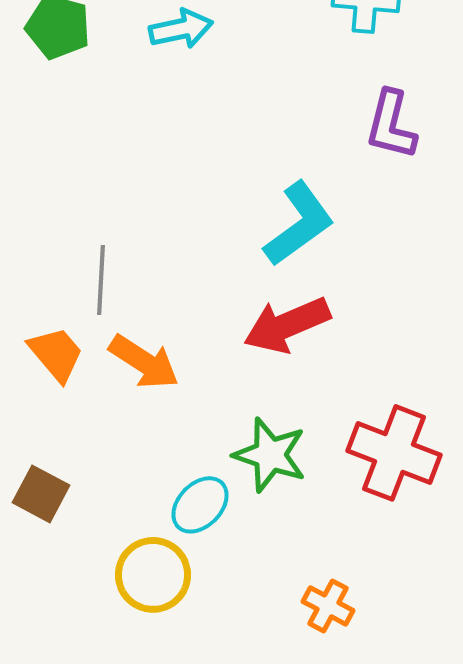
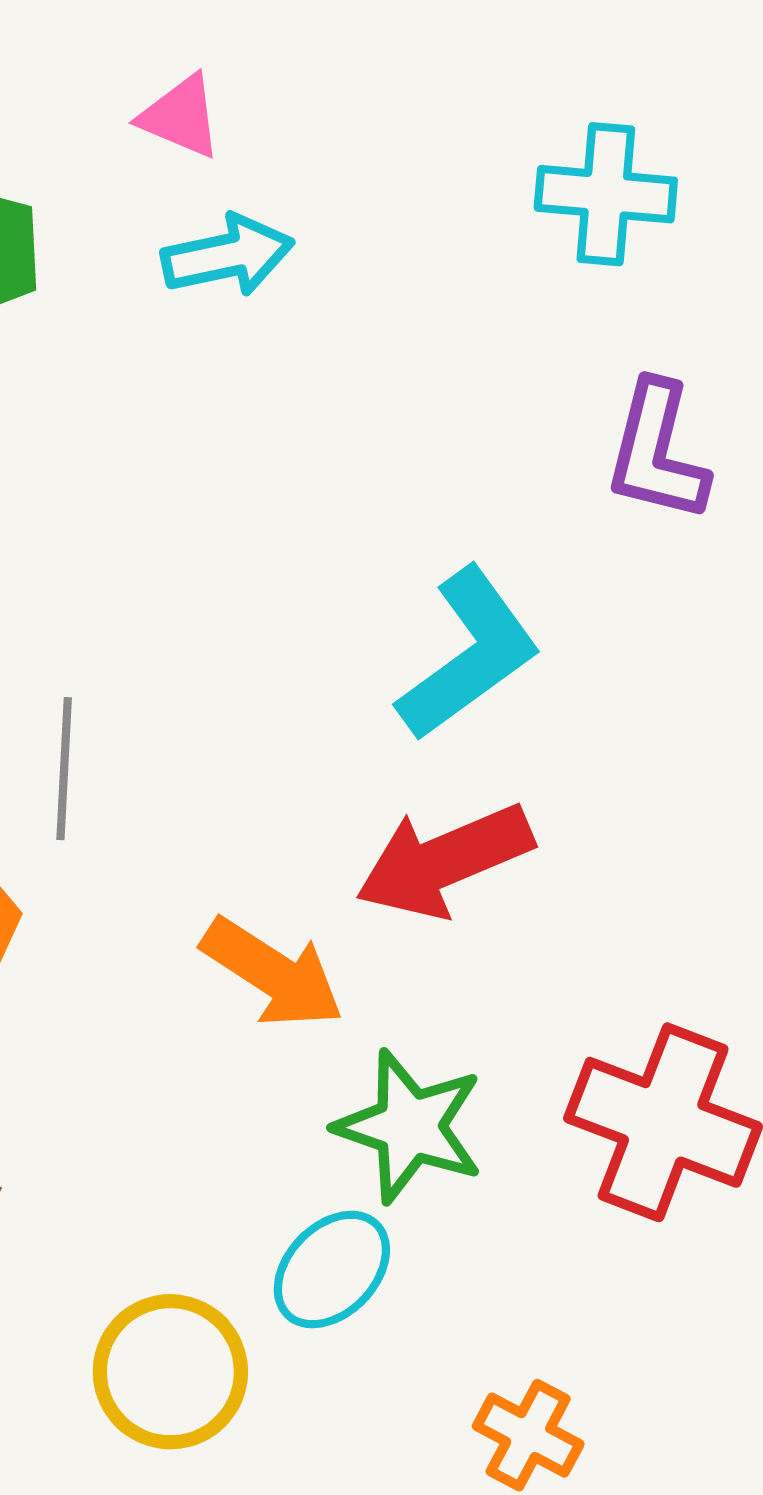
orange arrow: (144, 362) -> (273, 973), moved
cyan ellipse: (200, 505) -> (332, 1270), moved

